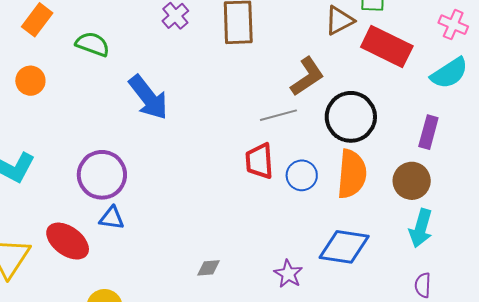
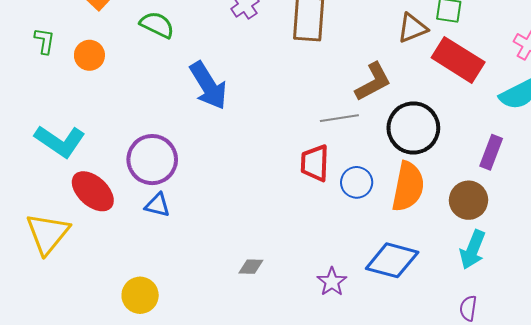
red ellipse: (68, 241) -> (93, 191), moved

